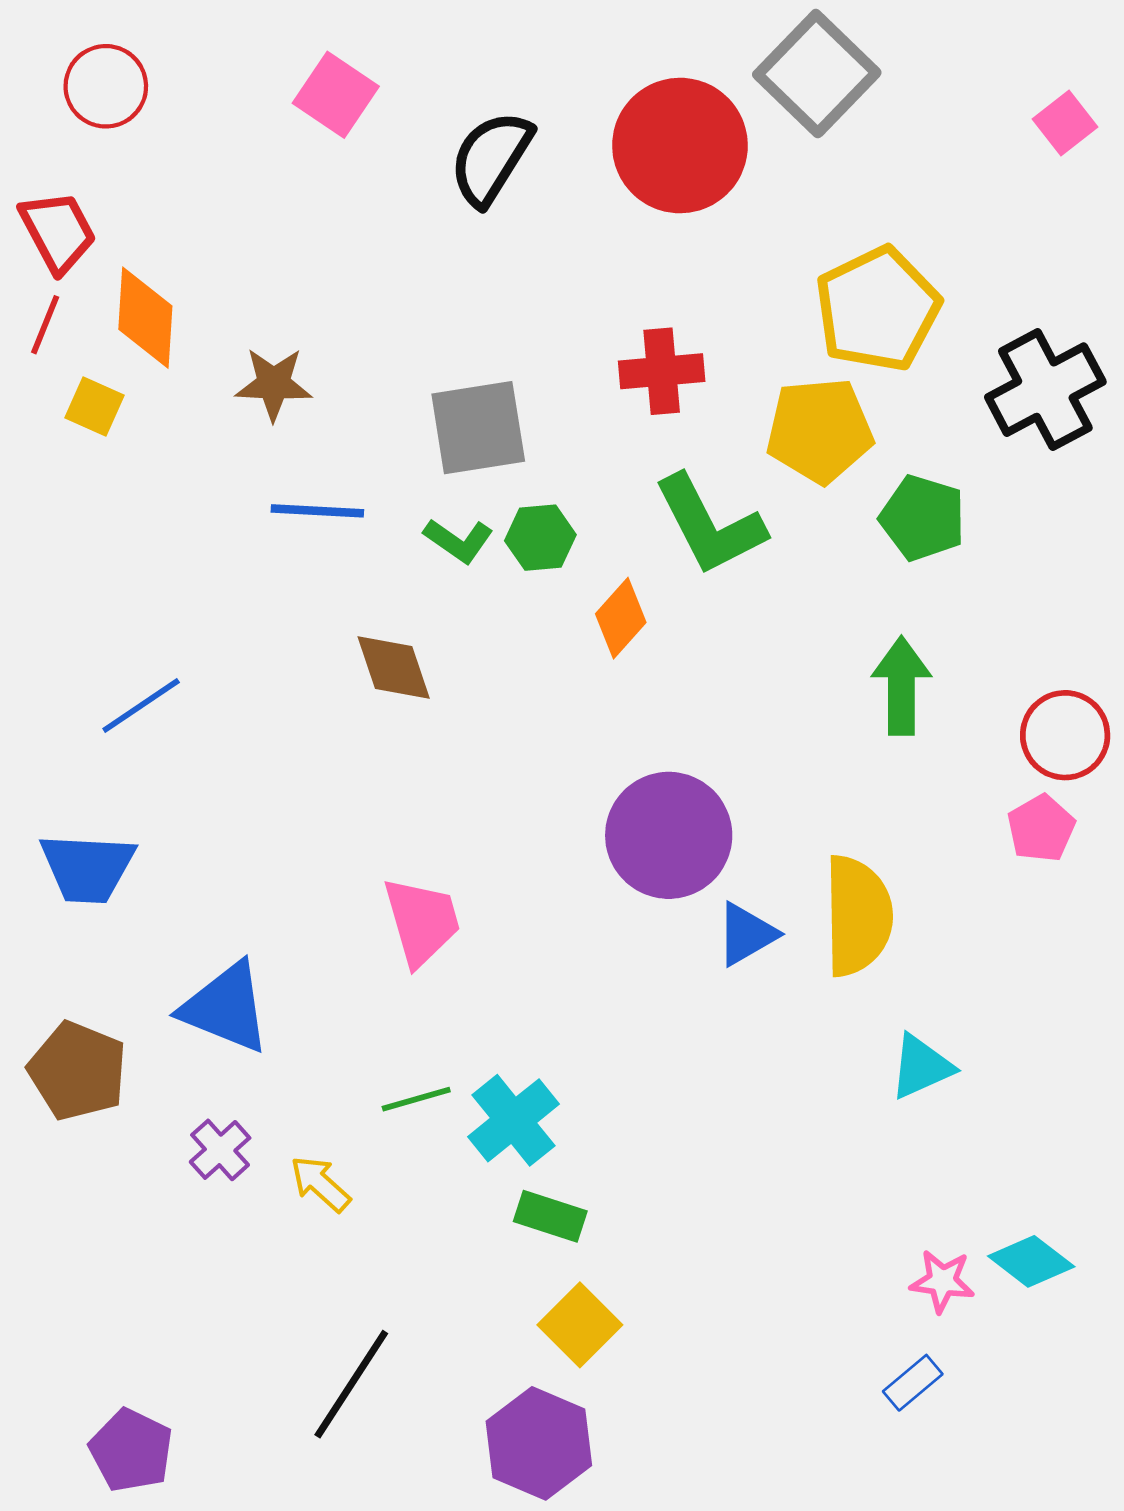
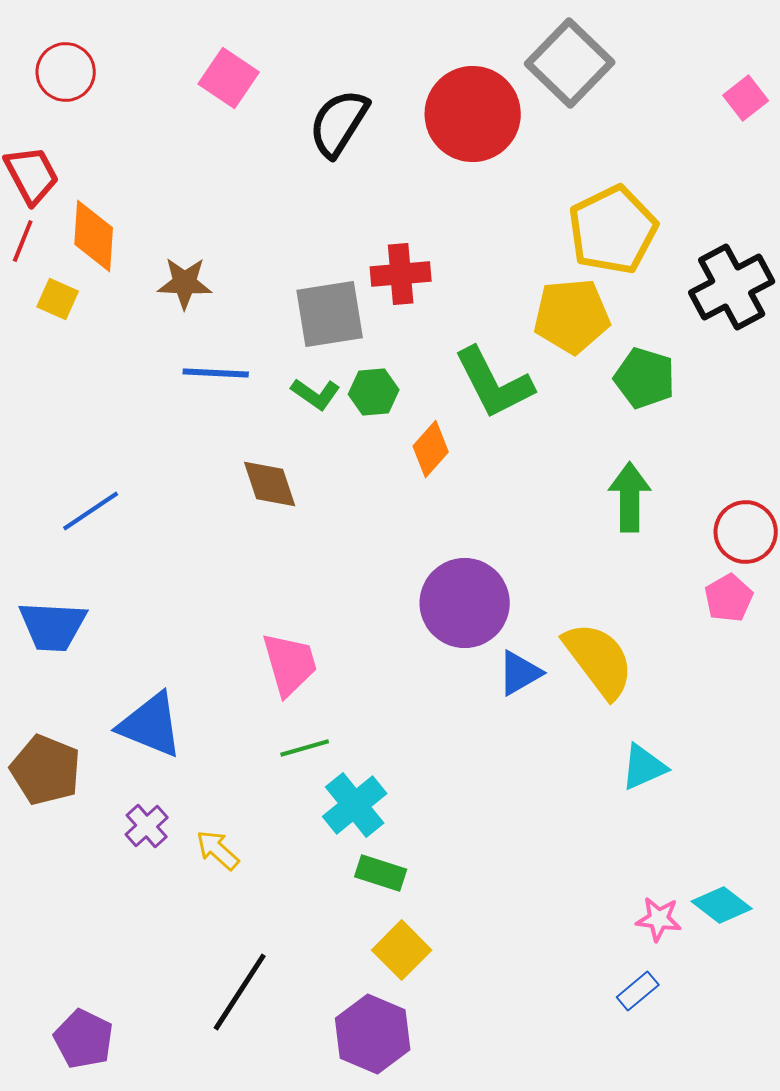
red cross: (662, 371) -> (401, 274), moved
yellow semicircle: (858, 916) -> (599, 660), turned -36
green line: (416, 1099) -> (305, 748), moved

